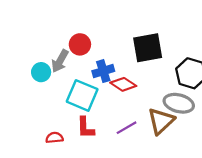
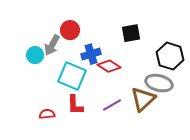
black square: (148, 48) -> (131, 33), size x0.7

